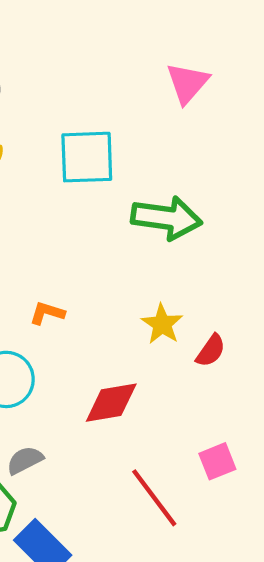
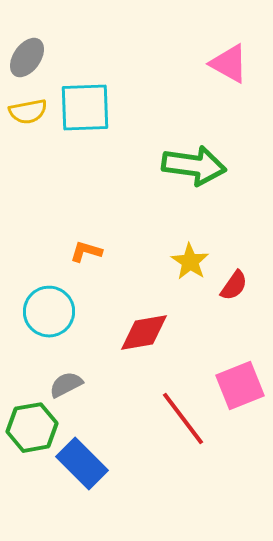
pink triangle: (188, 83) -> (229, 64), moved, turned -42
cyan square: (87, 157) -> (85, 108), moved
pink square: (217, 461) -> (240, 386), size x1.4

